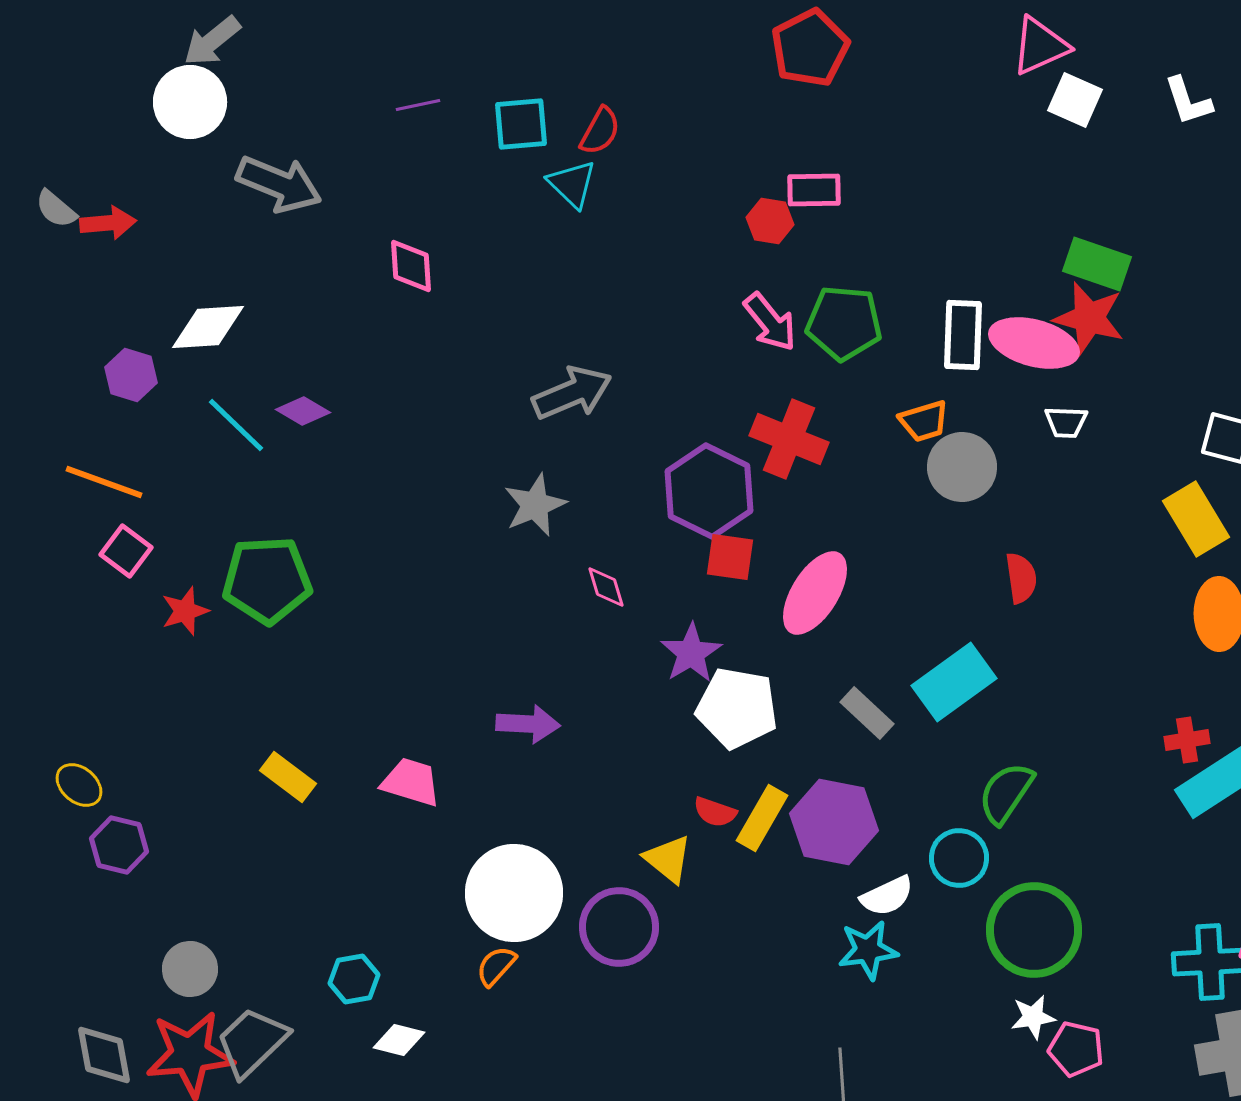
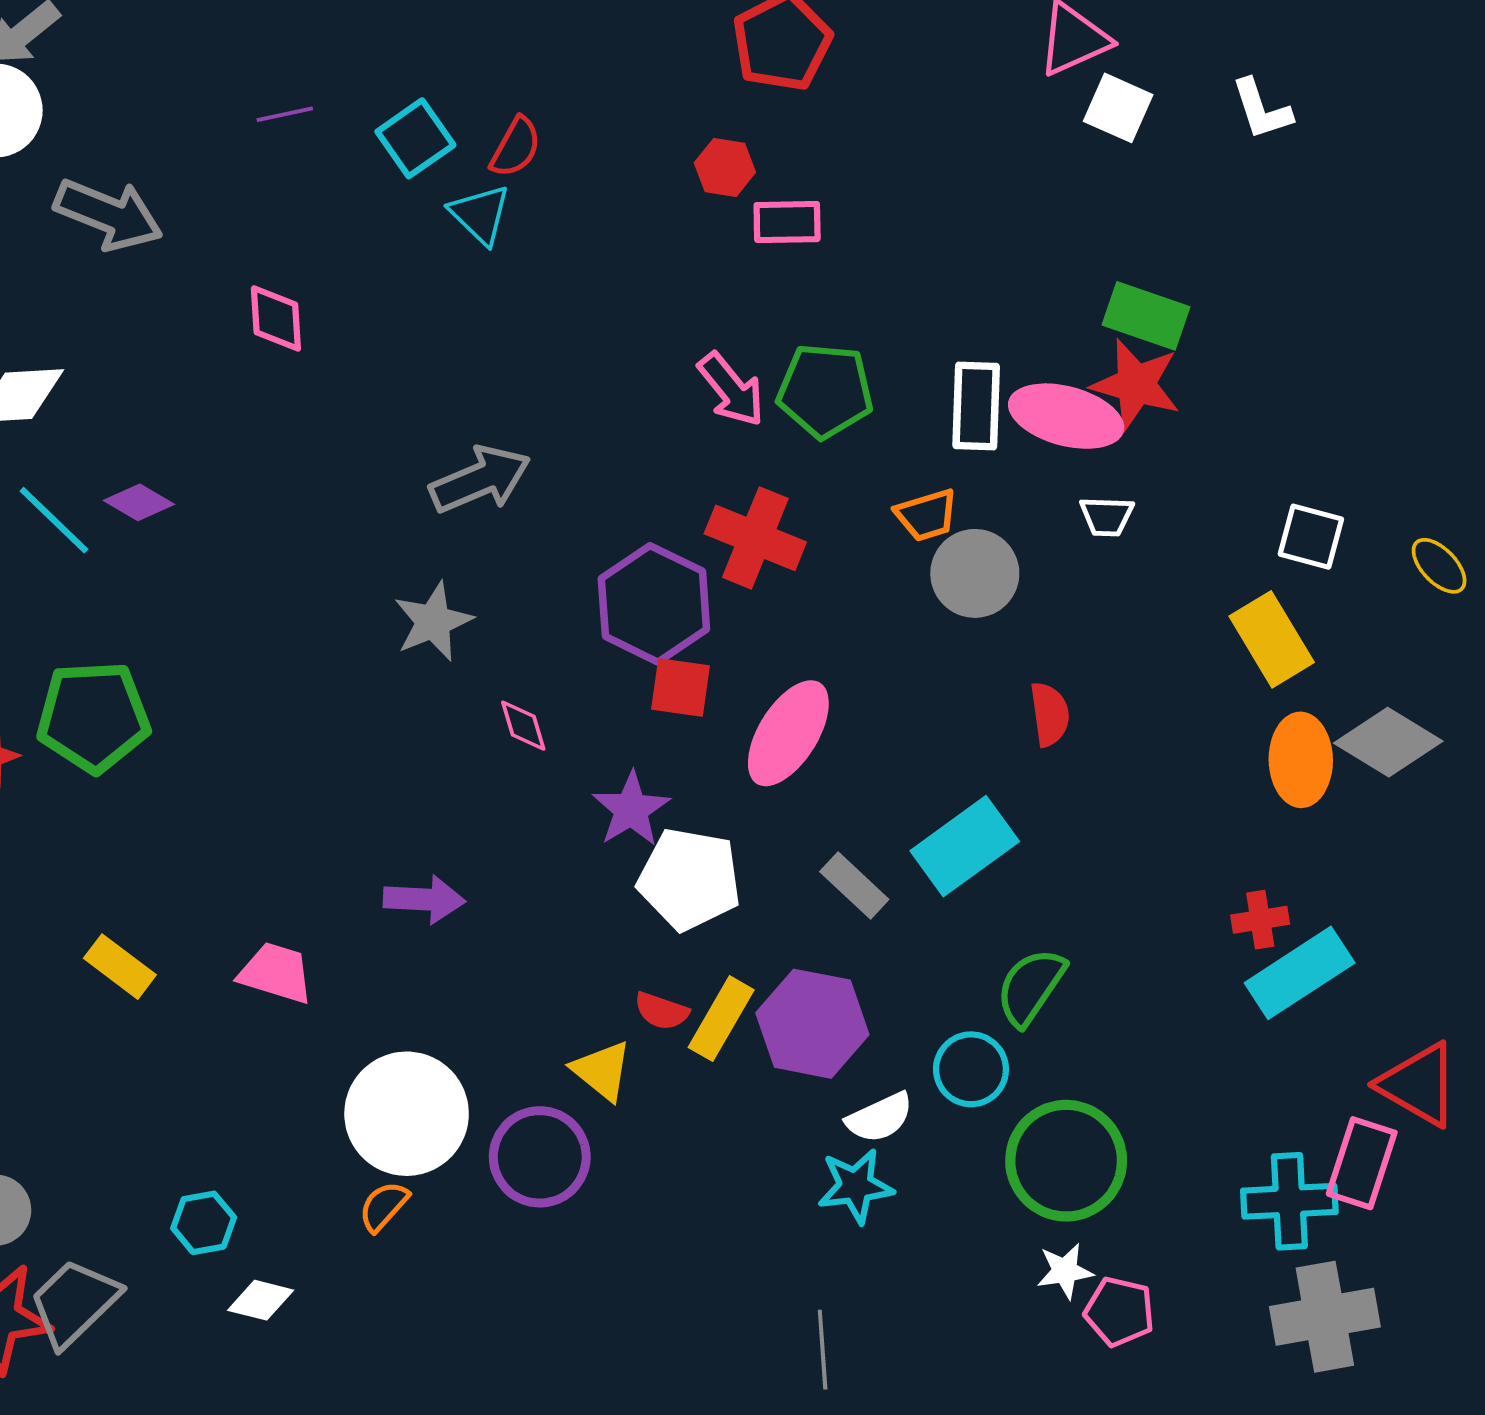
cyan square: (521, 124) -> (415, 138), turned -30
red hexagon: (770, 221) -> (725, 168), moved

